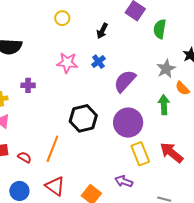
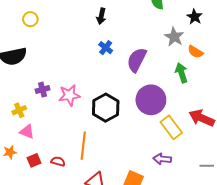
yellow circle: (62, 18) -> (30, 19), moved
pink star: (67, 63) -> (69, 95), moved

